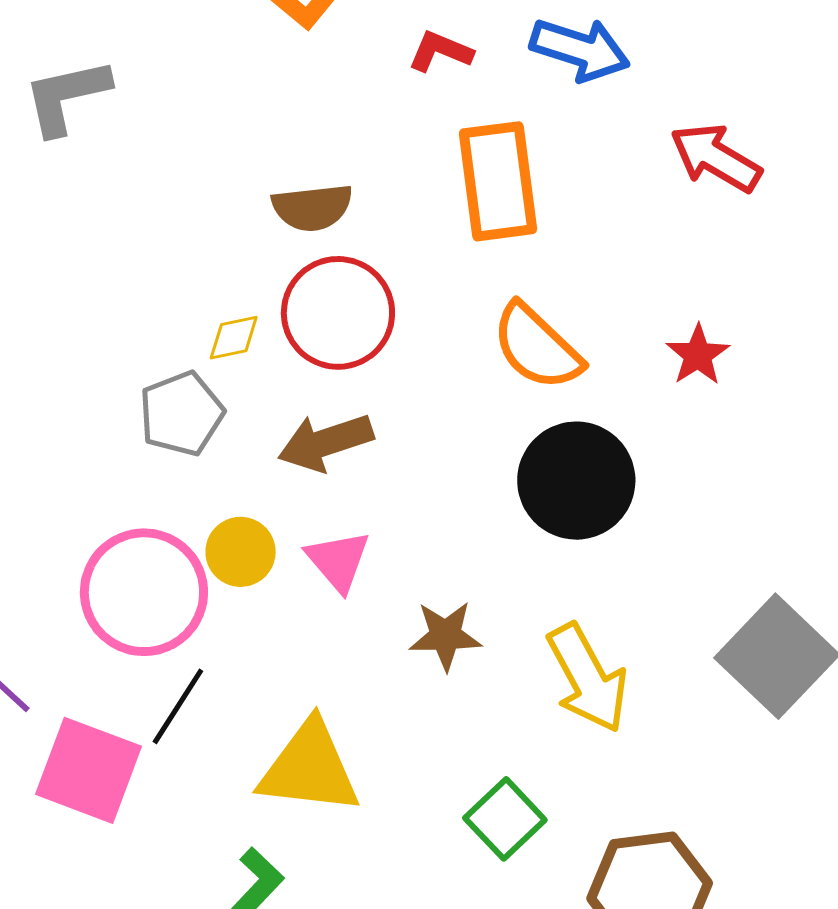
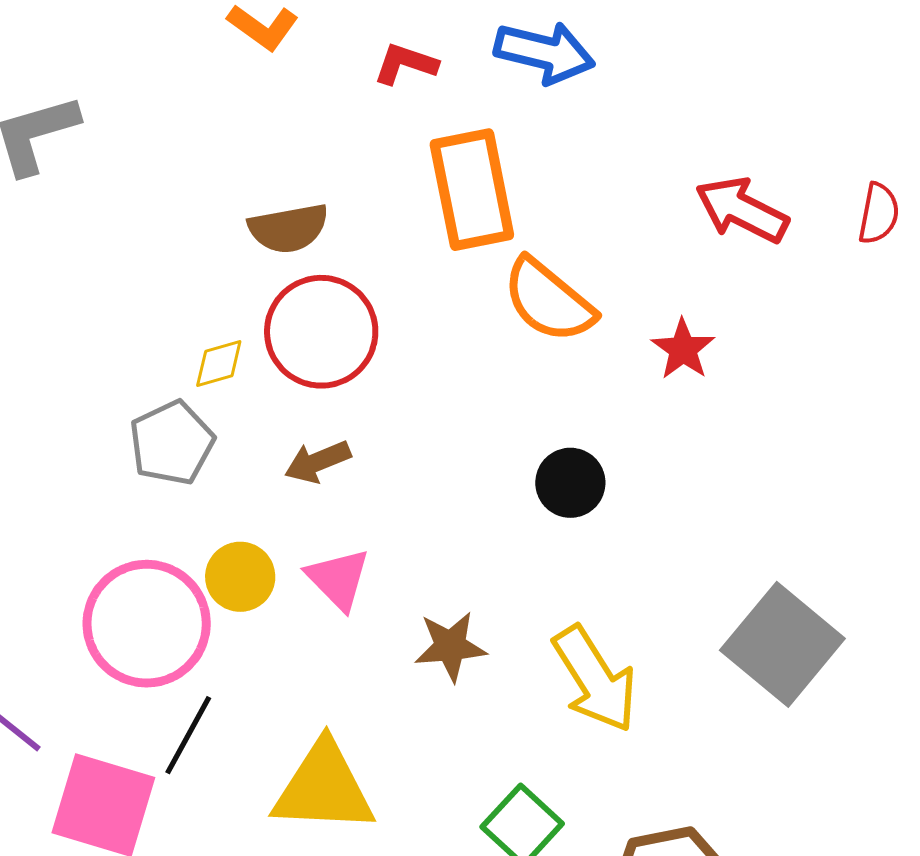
red arrow: (716, 158) -> (742, 210), moved
orange semicircle: (537, 347) -> (549, 301), moved
brown arrow: (326, 442) -> (318, 462), size x0.7
black circle: (576, 481) -> (570, 483), size x0.6

